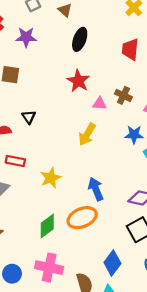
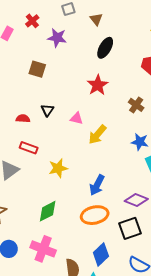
pink triangle: (100, 104) -> (77, 118), moved
blue arrow: (96, 189) -> (97, 185), turned -140
orange ellipse: (82, 218) -> (95, 215), moved

